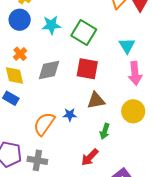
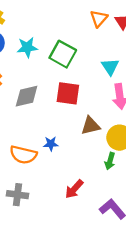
brown triangle: (96, 101) -> (91, 126), moved
orange semicircle: (44, 124) -> (23, 155), turned -110
green arrow: (105, 131) -> (110, 161), moved

